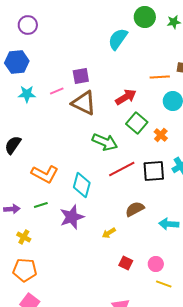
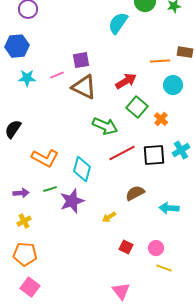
green line: (41, 205) -> (50, 189), moved
purple arrow: (12, 209) -> (21, 193), moved
yellow cross: (24, 237) -> (24, 221), turned 32

